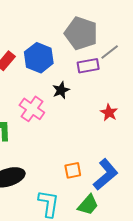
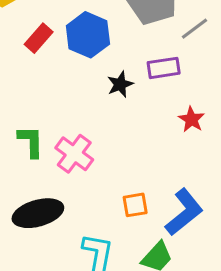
purple rectangle: (88, 66) -> (164, 68), moved
pink cross: (32, 109) -> (74, 154), moved

